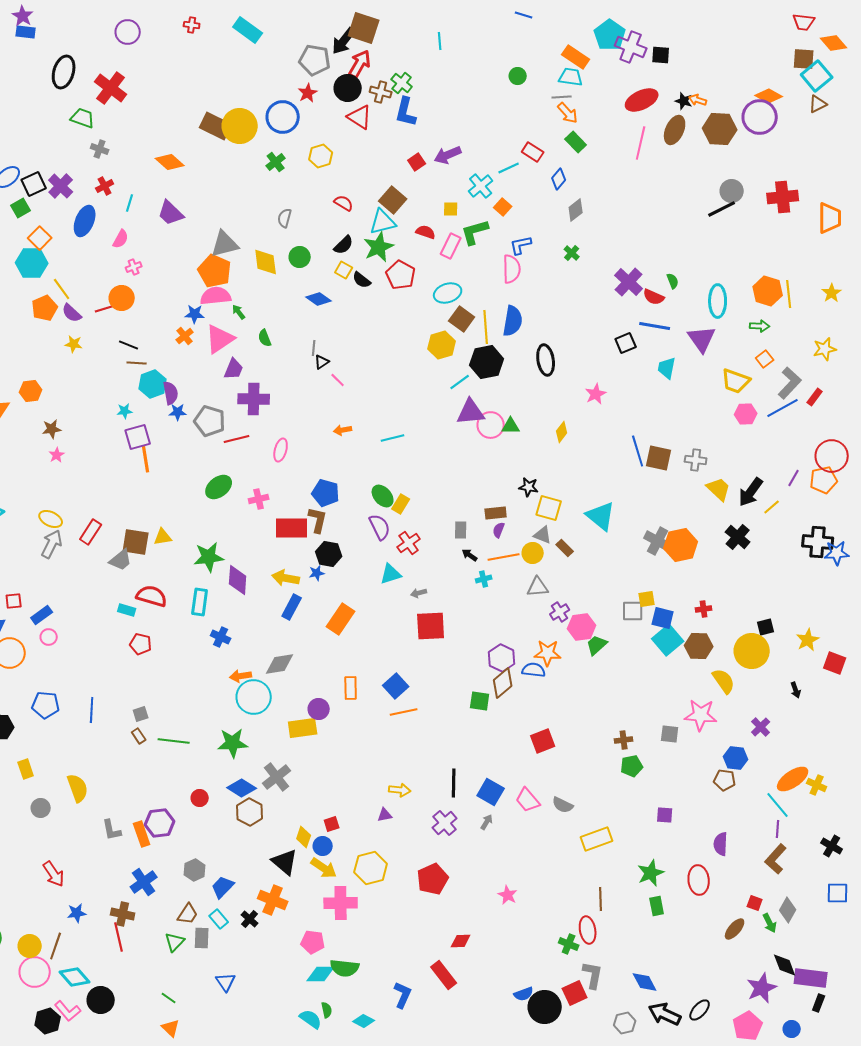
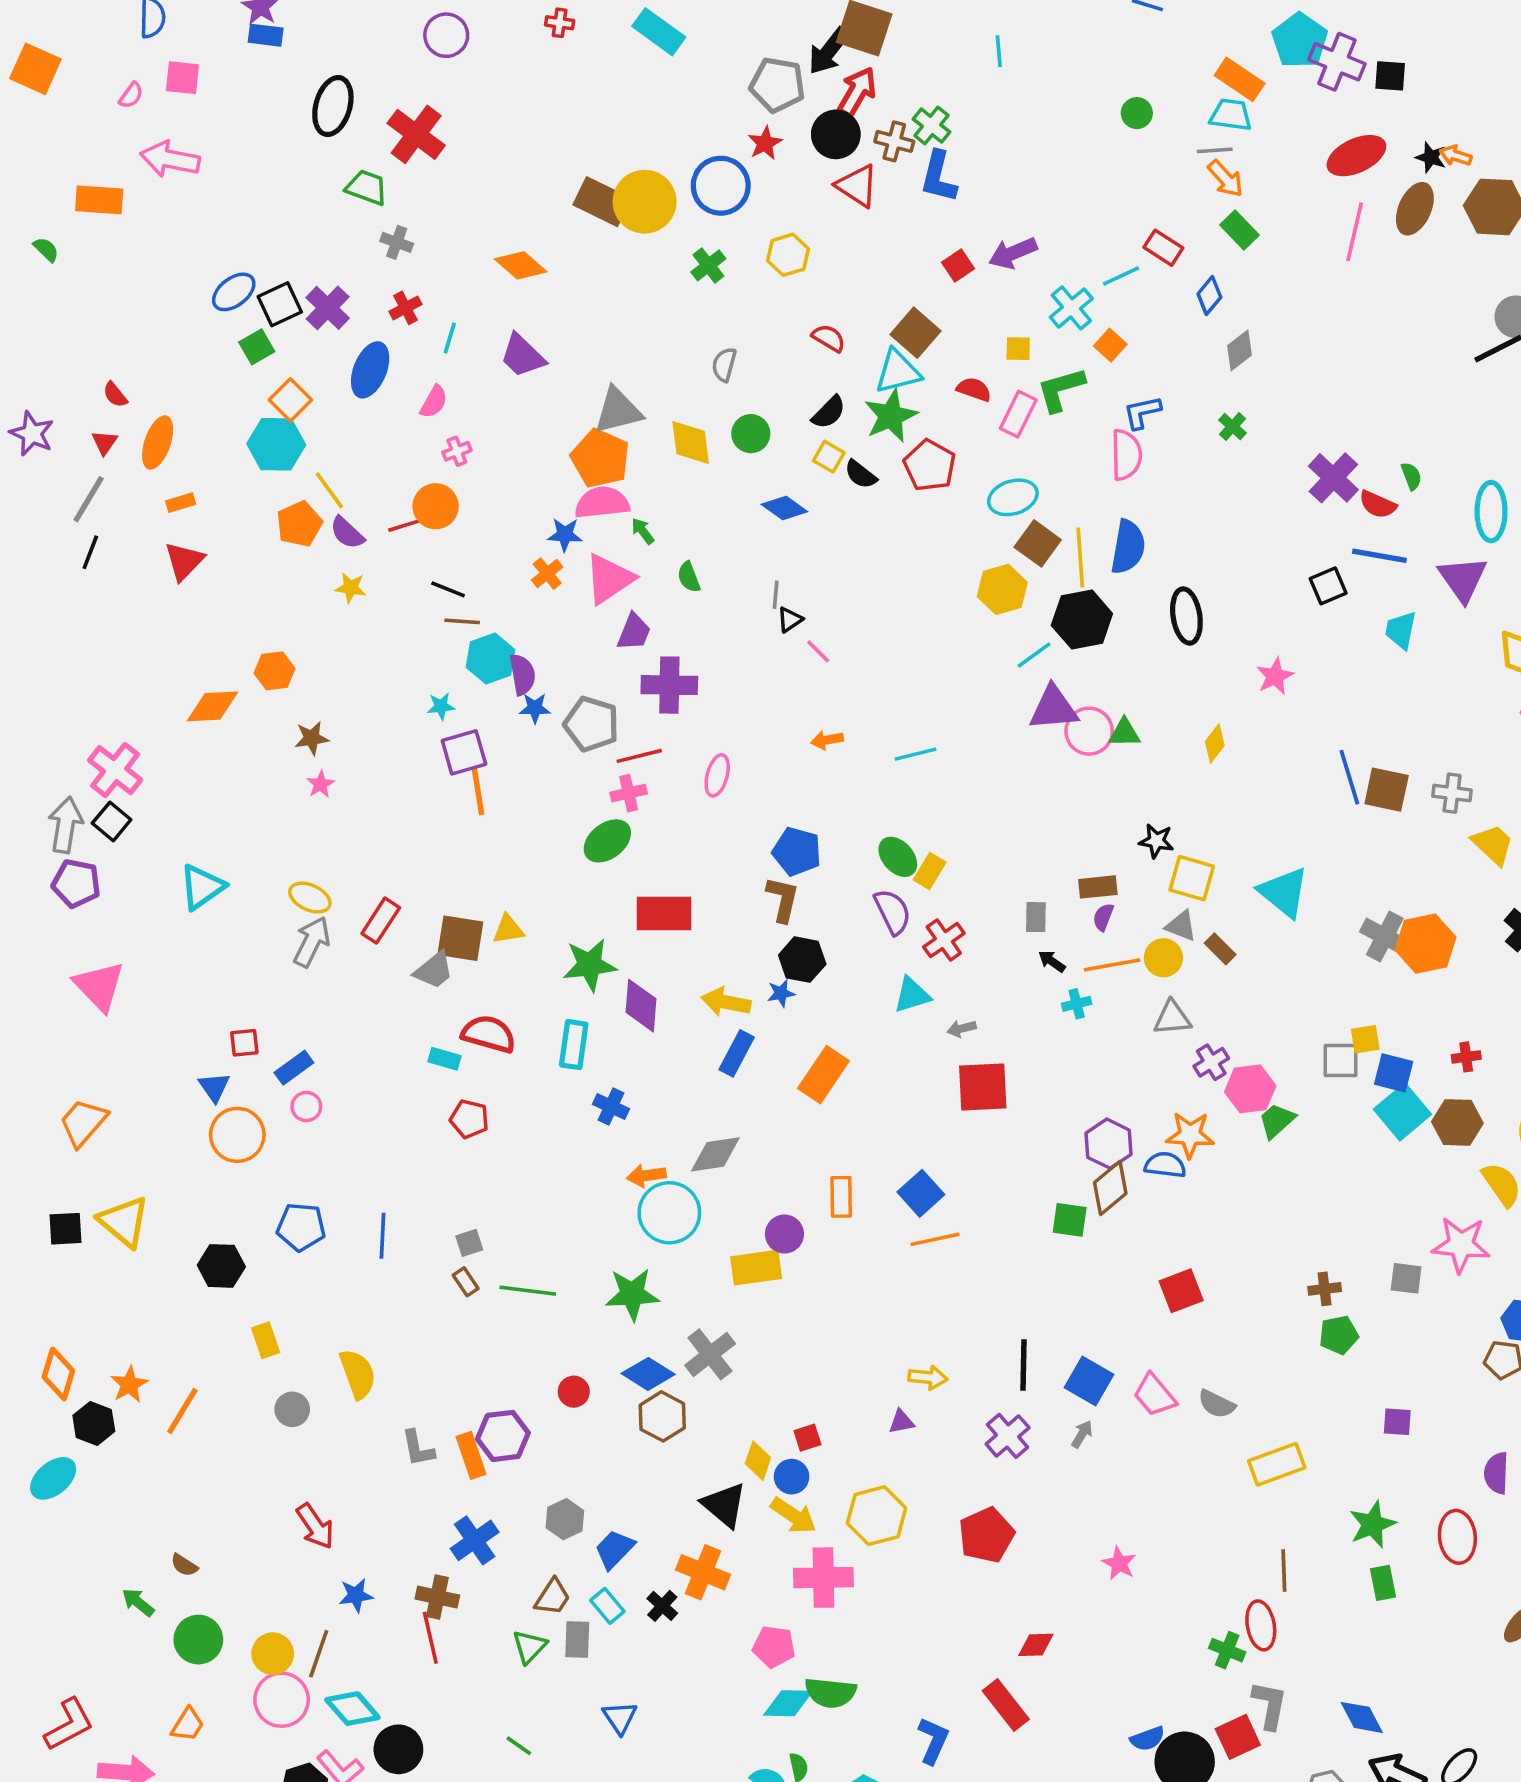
pink cross: (259, 499) -> (629, 793), moved
red rectangle: (292, 528) -> (664, 914), moved

